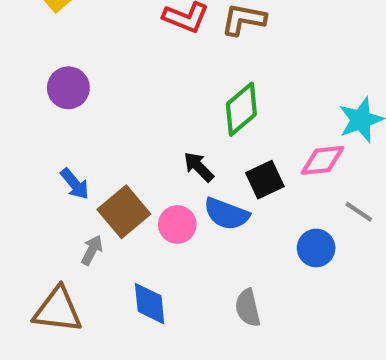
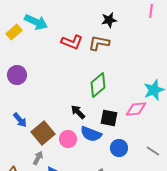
black square: (265, 180) -> (109, 118), turned 36
gray line: (359, 212) -> (153, 151), moved
blue circle: (316, 248) -> (119, 148), moved
gray arrow: (92, 250) -> (38, 158), moved

